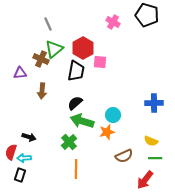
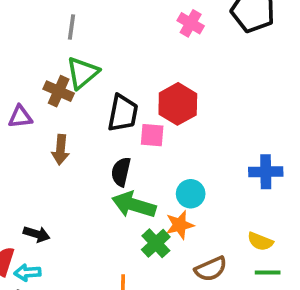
gray line: (48, 24) -> (71, 27), turned 32
red hexagon: (83, 48) -> (178, 104), moved
pink square: (100, 62) -> (152, 135), moved
black semicircle: (75, 103) -> (121, 172), turned -35
green cross: (69, 142) -> (156, 243), moved

